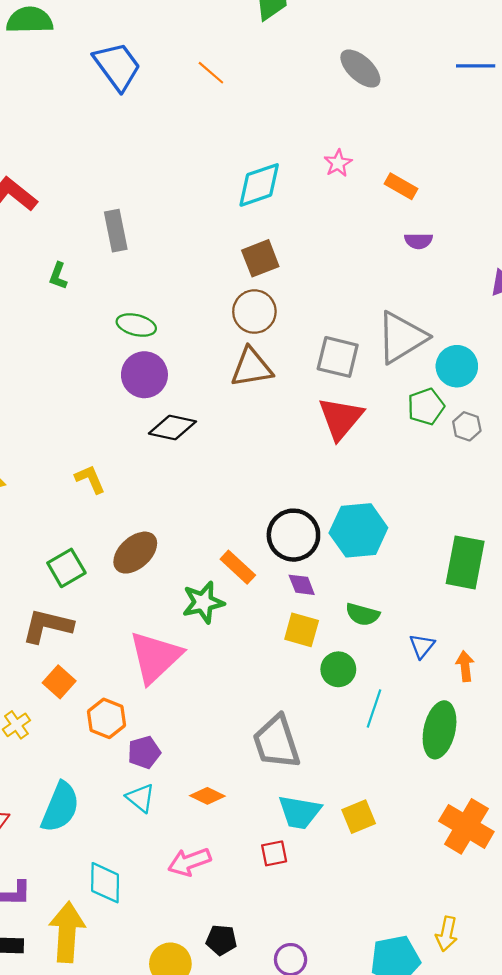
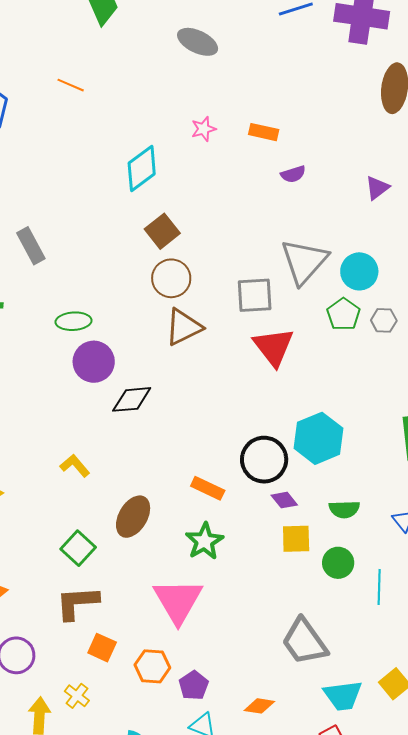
pink star: (338, 163) -> (204, 129), turned 30
orange rectangle: (238, 567) -> (208, 488), moved

